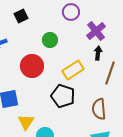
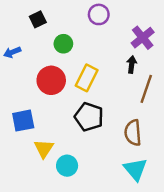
purple cross: (96, 31) -> (143, 38), moved
green circle: (50, 40) -> (63, 44), moved
yellow rectangle: (73, 70) -> (87, 78), moved, turned -30

